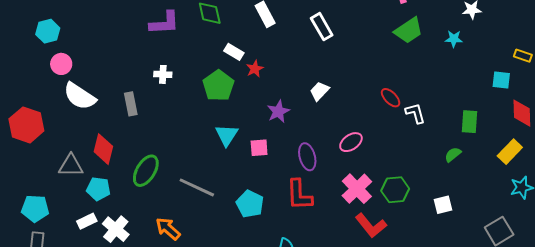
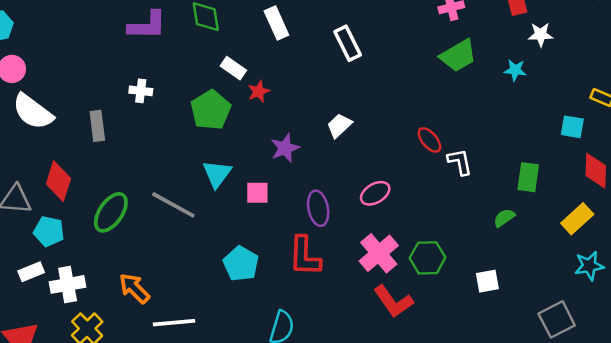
gray line: (197, 187) -> (173, 205), moved
white cross: (116, 229) -> (68, 284), turned 36

